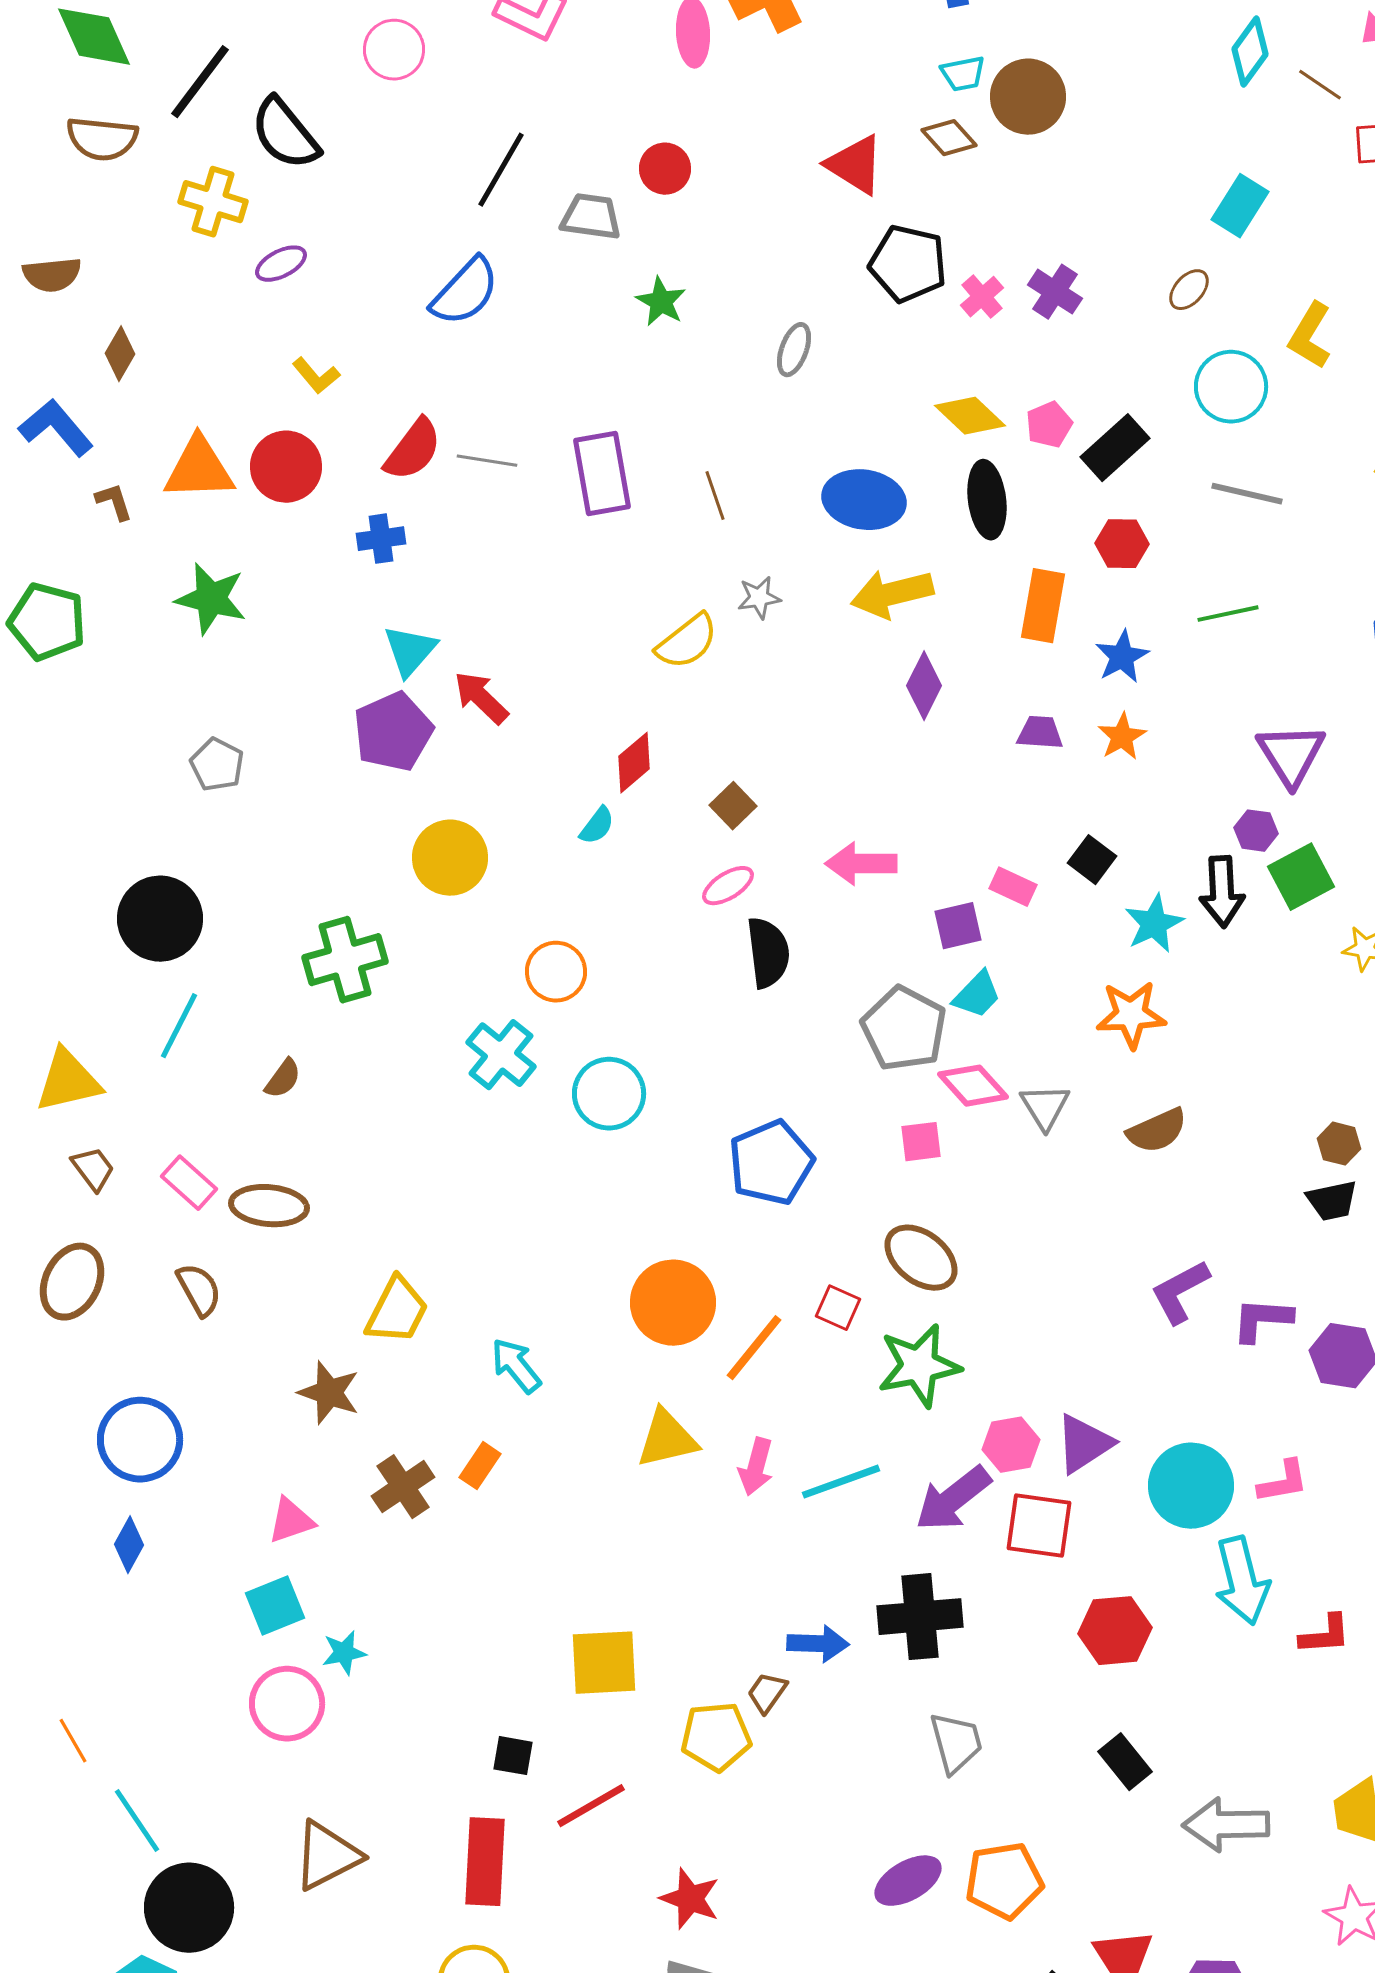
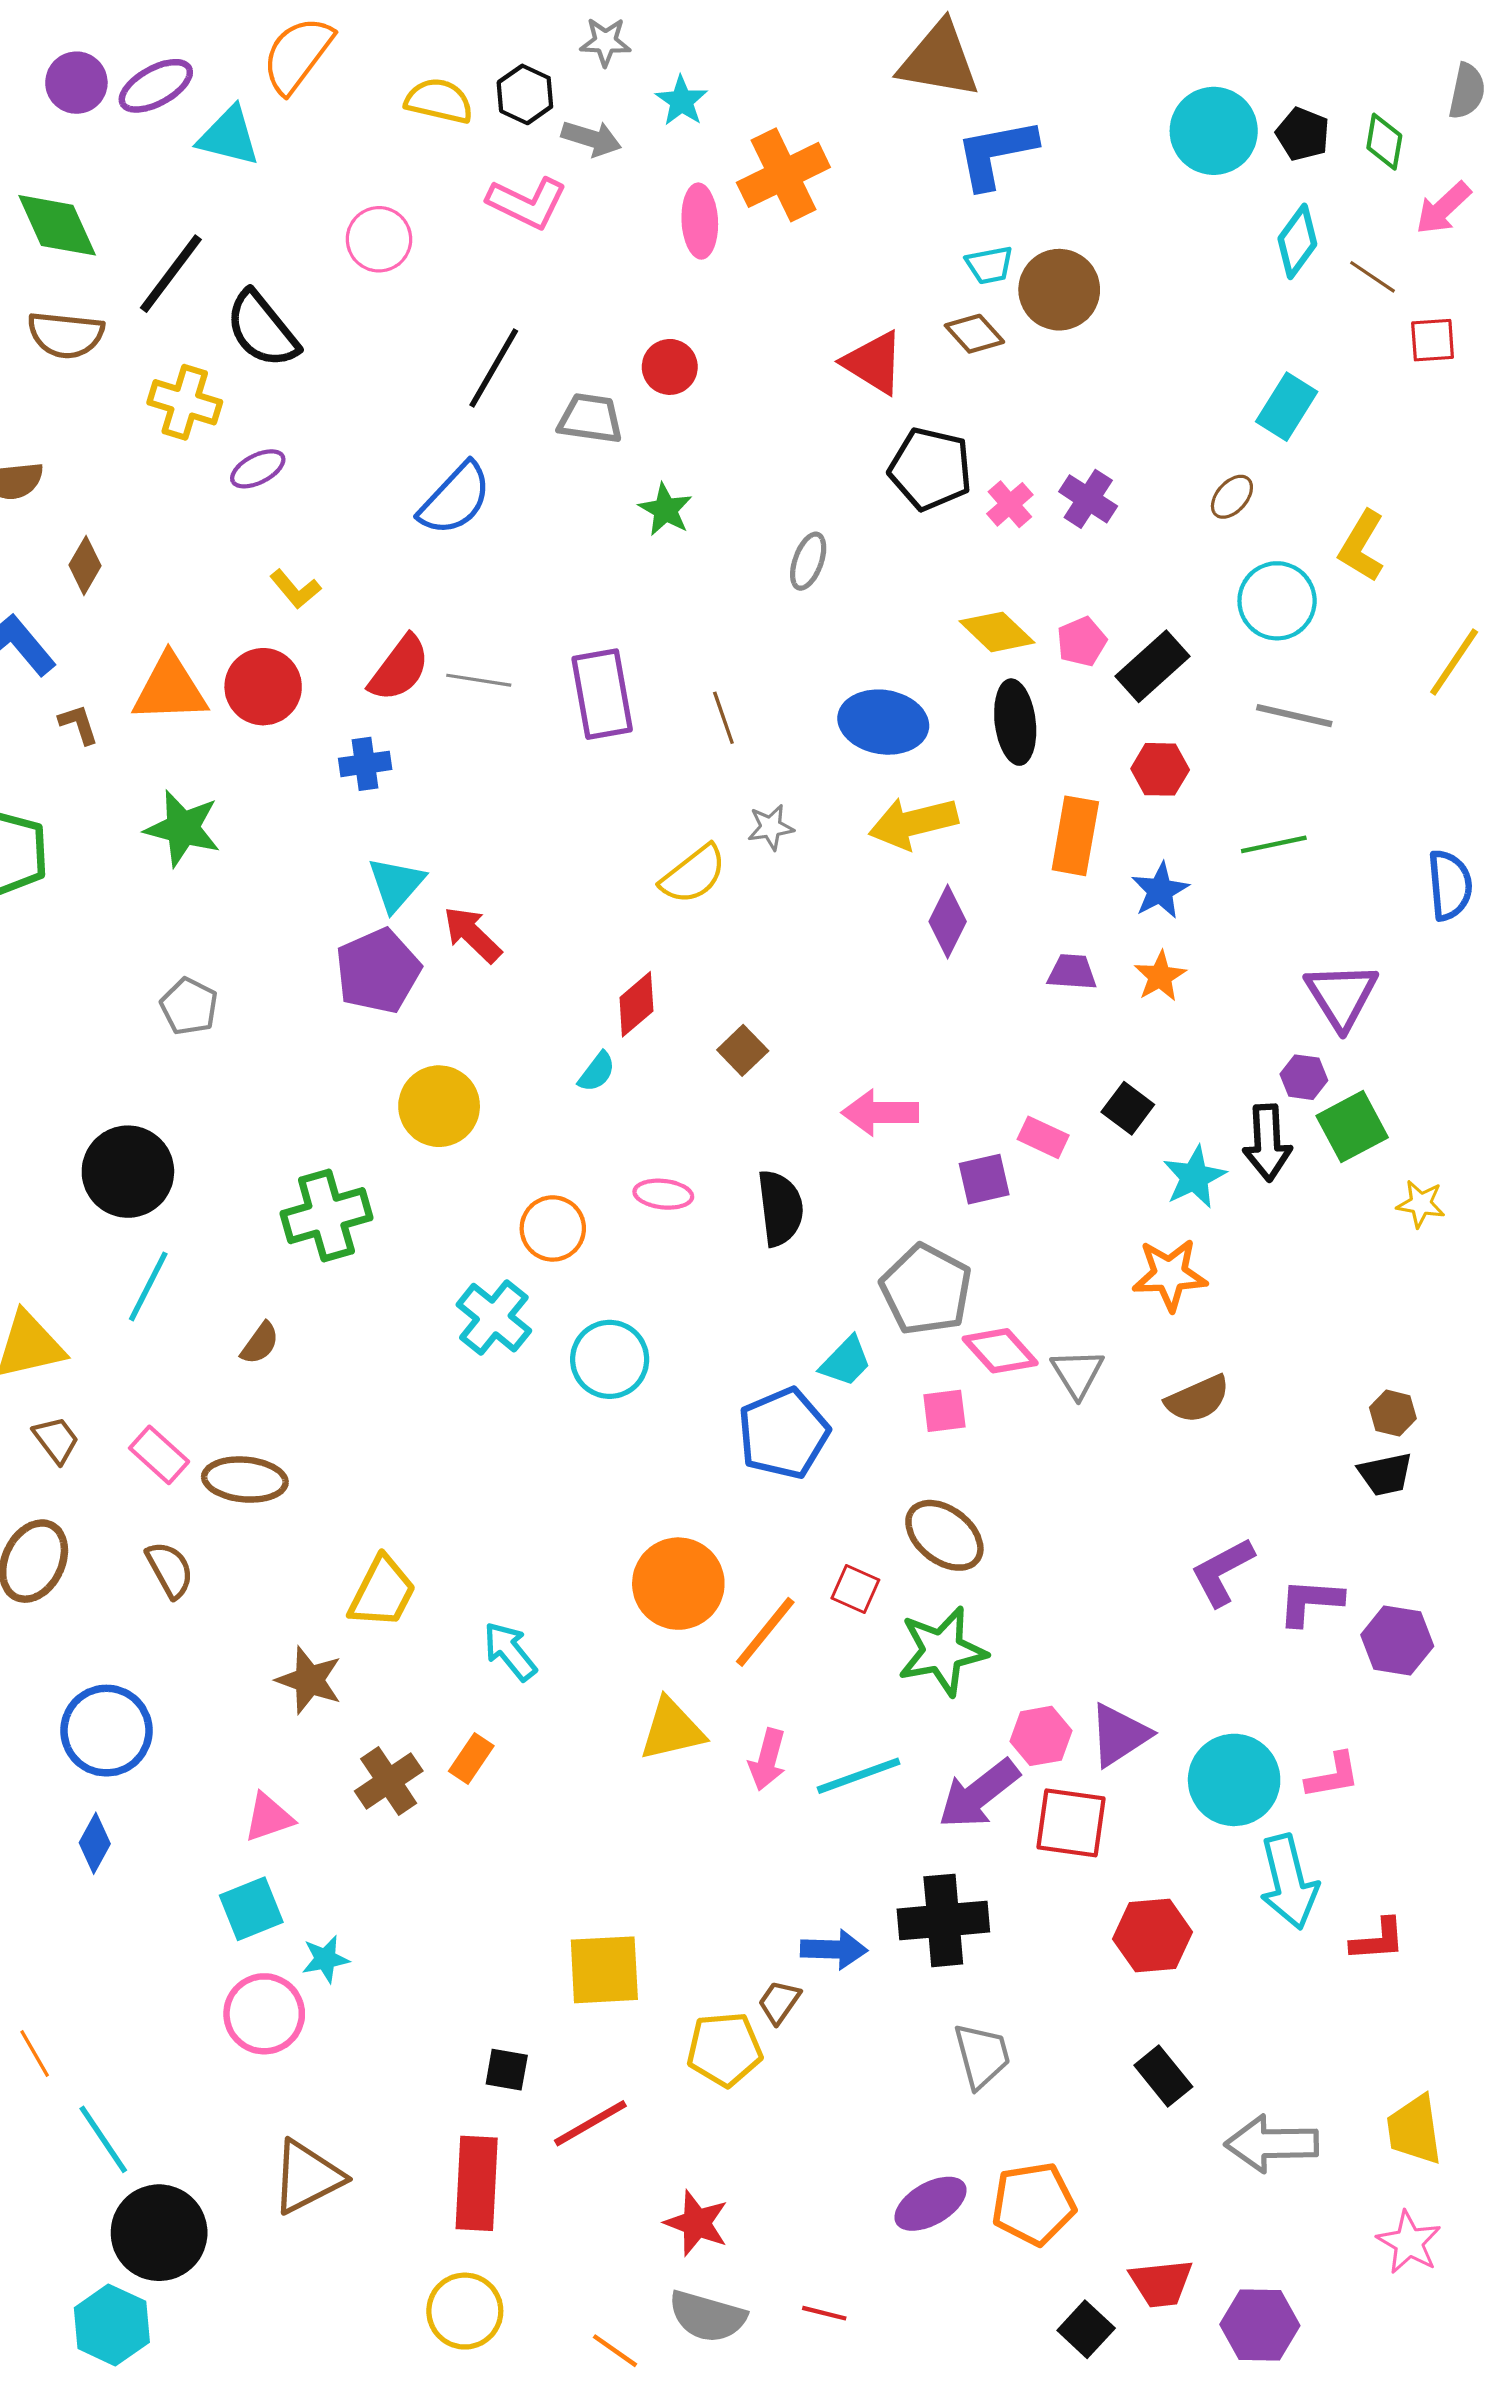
pink ellipse: (728, 886) -> (663, 1194), moved, turned 38
cyan trapezoid: (977, 995) -> (846, 1362), moved

